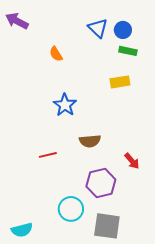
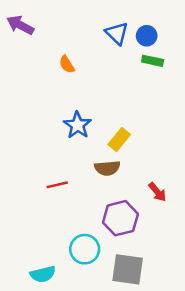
yellow rectangle: (120, 82) -> (119, 139), moved, turned -42
cyan semicircle: (22, 230) -> (43, 274), moved

